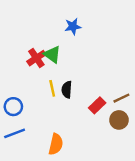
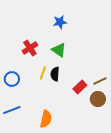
green triangle: (52, 54) -> (59, 50), moved
yellow line: (52, 88) -> (43, 73), turned 32
blue circle: (13, 107) -> (12, 79), moved

